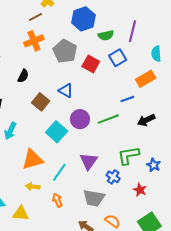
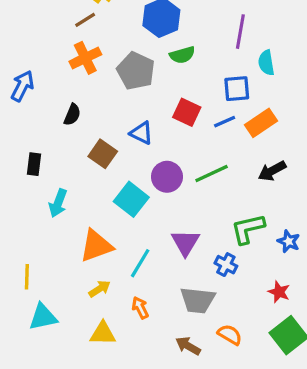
green semicircle: (106, 35) -> (182, 55), moved
cyan semicircle: (156, 54) -> (266, 63), moved
blue square: (118, 58) -> (237, 89), moved, turned 30
red square: (91, 64) -> (187, 112), moved
orange rectangle: (146, 79) -> (261, 123), moved
blue line: (127, 99) -> (225, 122), moved
yellow arrow: (33, 187) -> (100, 289), turned 144
red star: (140, 190) -> (279, 292), moved
yellow triangle: (21, 213) -> (103, 333), moved

